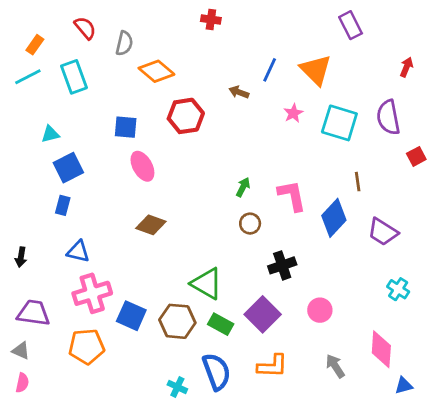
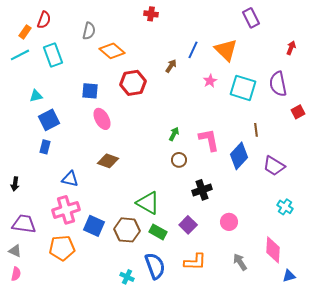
red semicircle: (85, 28) -> (44, 20), moved, turned 60
brown arrow: (239, 92) -> (171, 66), turned 104
blue triangle: (78, 251) -> (70, 179), moved
purple square: (263, 314) -> (188, 225), size x0.7

